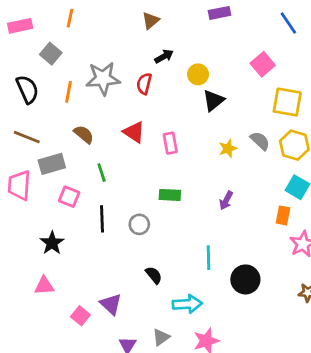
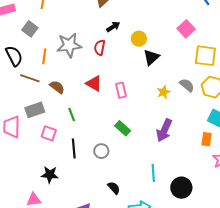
brown line: (27, 137) -> (30, 78), moved
green rectangle: (170, 195) -> (123, 128), turned 42
purple arrow: (226, 200) -> (164, 130), size x1.6
black star: (52, 243) -> (50, 175), moved, turned -30

